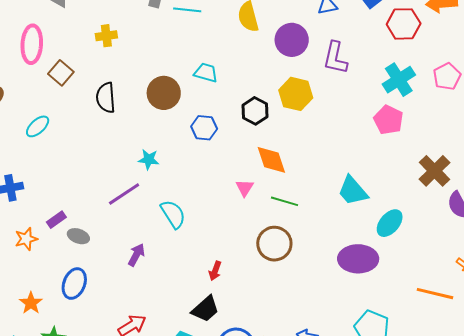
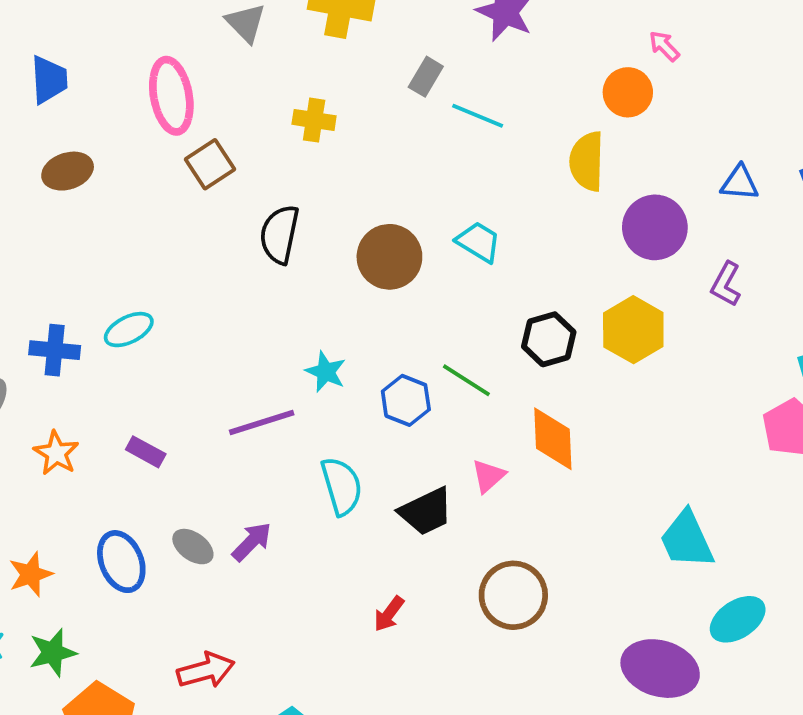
pink ellipse: (32, 44) -> (171, 96), turned -30
purple L-shape: (335, 58) -> (726, 284), size x0.7
cyan ellipse: (38, 126) -> (129, 330), moved
blue hexagon: (204, 128) -> (406, 400), moved
green line: (284, 201) -> (466, 380), moved
purple rectangle: (56, 220) -> (146, 452), moved, turned 48
gray ellipse: (78, 236) -> (193, 547), moved
orange star: (26, 239) -> (56, 453), turned 30
blue ellipse: (74, 284) -> (121, 562), turned -60
black trapezoid: (205, 309) -> (426, 511), moved

